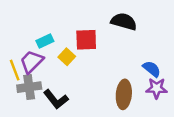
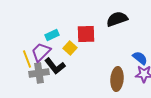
black semicircle: (124, 22) -> (117, 19), turned -35
black L-shape: (56, 99) -> (55, 66), moved

